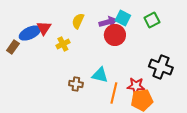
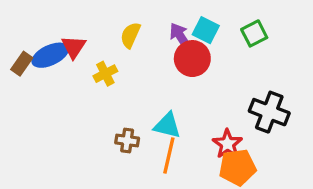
purple arrow: (108, 22) -> (181, 37), turned -108
brown rectangle: (13, 47) -> (22, 64), moved
red star: (136, 86) -> (227, 144), turned 30
orange line: (114, 93) -> (169, 156), moved

